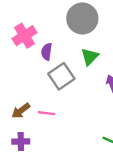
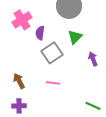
brown arrow: (21, 111) -> (19, 81), turned 98
pink line: (47, 113) -> (53, 83), moved

